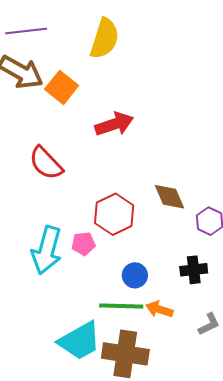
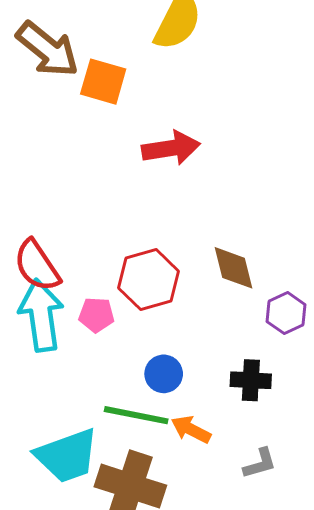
orange square: (62, 87) -> (103, 82), turned -32
red semicircle: (46, 163) -> (37, 266), moved
cyan arrow: (47, 250) -> (41, 315), turned 147

